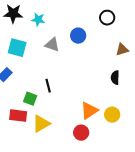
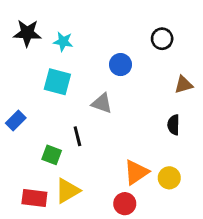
gray triangle: (52, 45) -> (102, 103), moved
cyan square: (17, 48) -> (57, 82), moved
red rectangle: (18, 116) -> (34, 198), moved

